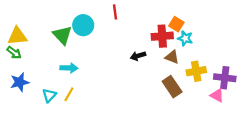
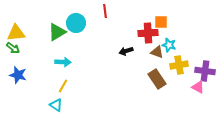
orange square: (176, 24) -> (161, 22), turned -32
green triangle: (62, 35) -> (57, 32), turned 42
cyan star: (185, 38) -> (169, 45), moved
blue star: (20, 82) -> (18, 75), turned 30
cyan triangle: (49, 95) -> (56, 105), moved, turned -40

